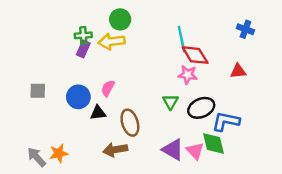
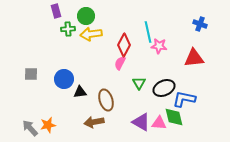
green circle: (120, 19) -> (86, 16), moved
purple rectangle: (83, 49) -> (56, 11), moved, turned -40
red diamond: (195, 55) -> (124, 45), moved, turned 60
red triangle: (238, 71) -> (194, 58), size x1.5
pink star: (188, 75) -> (159, 46), moved
pink semicircle: (108, 88) -> (120, 63), moved
pink triangle: (195, 151) -> (159, 123), turned -42

